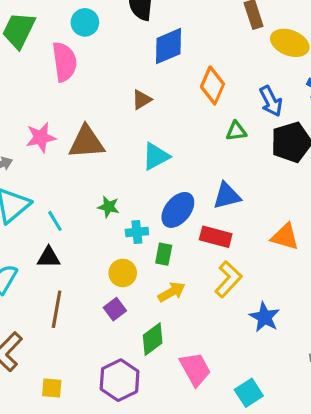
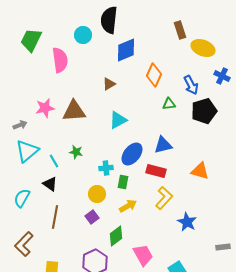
cyan circle: (85, 22) -> (83, 35), moved
green star: (109, 207) -> (76, 152), moved
black triangle: (49, 257) -> (50, 184), turned 35

